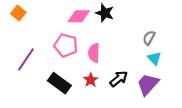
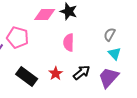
pink pentagon: (66, 45) -> (18, 37), moved
pink semicircle: (94, 53) -> (69, 42), moved

